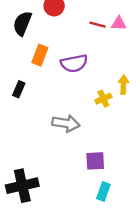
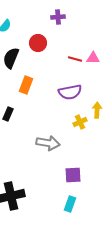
purple semicircle: (74, 63) -> (70, 92), moved
cyan rectangle: (103, 191) -> (70, 204), moved

